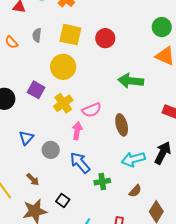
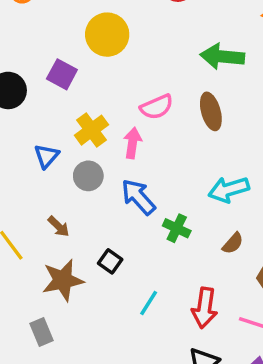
yellow cross: (63, 103) -> (92, 130), moved
brown ellipse: (122, 125) -> (211, 111), moved
green cross: (102, 182) -> (177, 228), turned 35

